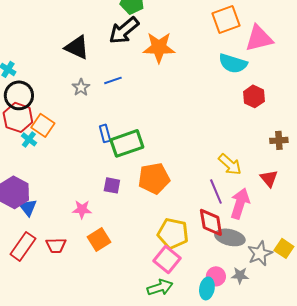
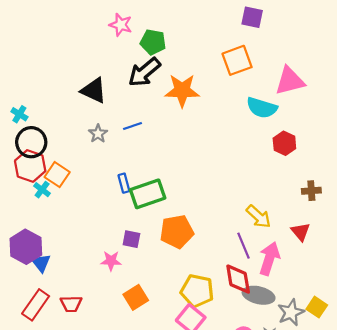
orange square: (226, 19) -> (237, 60), moved
pink star: (82, 209) -> (111, 261), moved
orange square: (99, 239) -> (136, 297), moved

